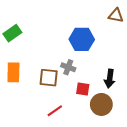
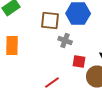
brown square: (49, 78) -> (50, 20), moved

